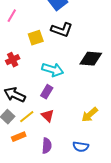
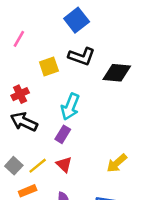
black diamond: (91, 59) -> (117, 73), moved
cyan arrow: (53, 70) -> (70, 107), turned 95
black arrow: (15, 95) -> (24, 122), moved

